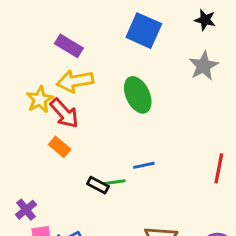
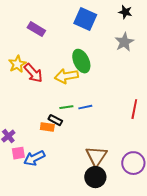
yellow arrow: (75, 81) -> (66, 76), moved
orange rectangle: (60, 147) -> (47, 127), moved, turned -32
green line: (115, 182) -> (66, 107), moved

